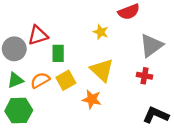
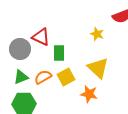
red triangle: (38, 35) -> (41, 37), turned 42

